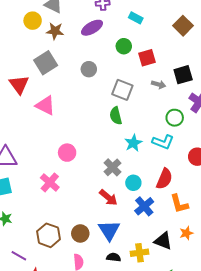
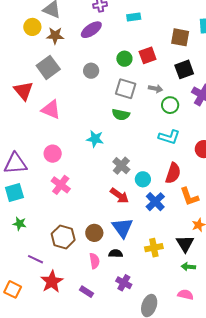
cyan rectangle: (136, 18) -> (134, 17), turned -32
brown square: (183, 26) -> (180, 37), moved, turned -30
green circle: (124, 46) -> (124, 59), moved
gray arrow: (159, 84) -> (156, 89), moved
green semicircle: (116, 116) -> (121, 115), turned -60
green circle: (175, 118) -> (170, 105), moved
cyan star: (133, 143) -> (95, 139), moved, turned -30
pink circle: (67, 153) -> (53, 154), moved
black triangle: (163, 241) -> (185, 244), moved, turned 42
black semicircle: (114, 257) -> (116, 254), moved

